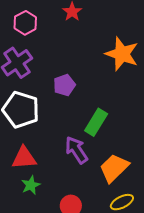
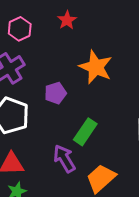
orange star: (122, 54) -> (96, 67), moved

